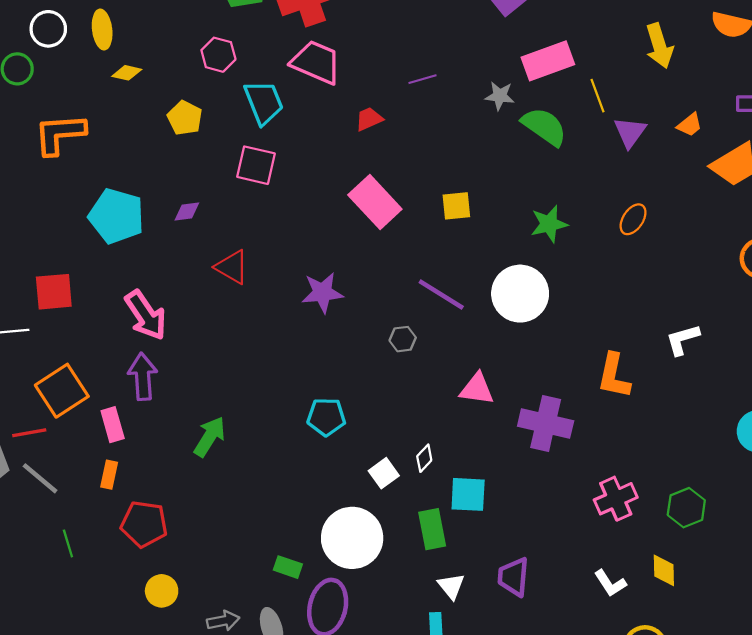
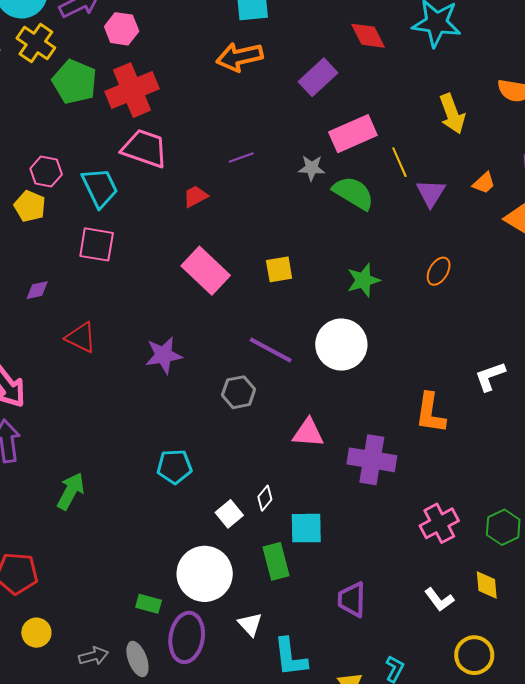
pink hexagon: (218, 55) -> (46, 171), moved
gray hexagon: (403, 339) -> (239, 392), size x1.4
white triangle: (451, 586) -> (250, 624), moved

